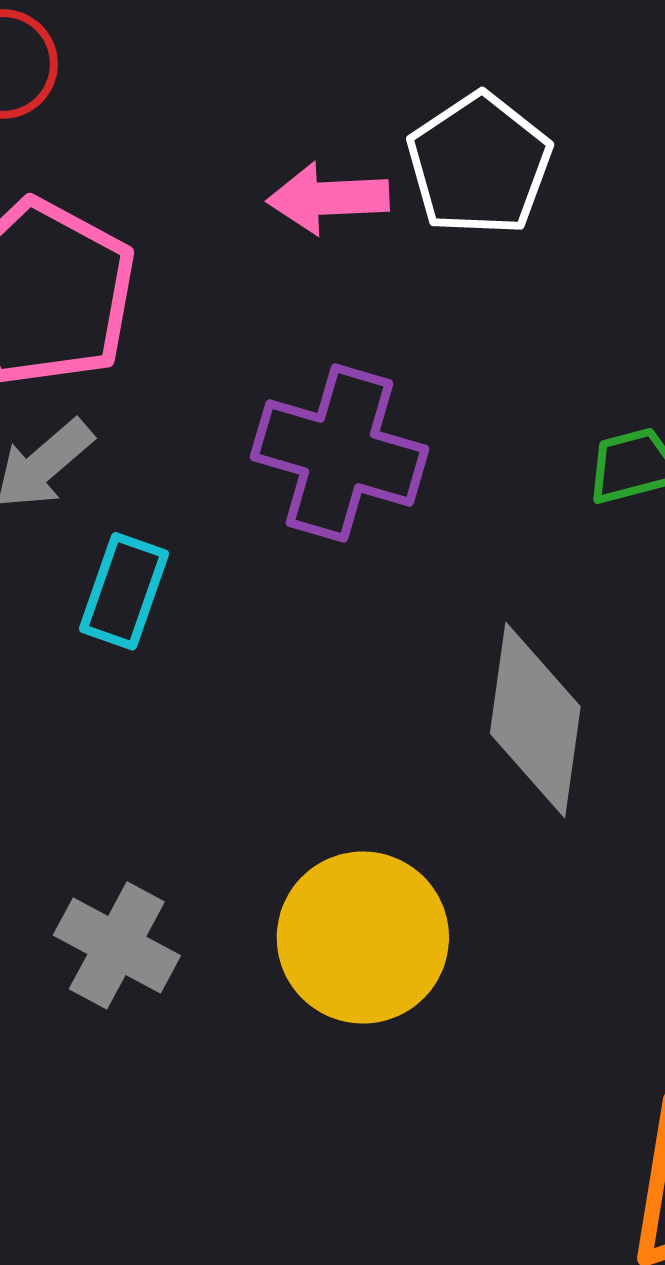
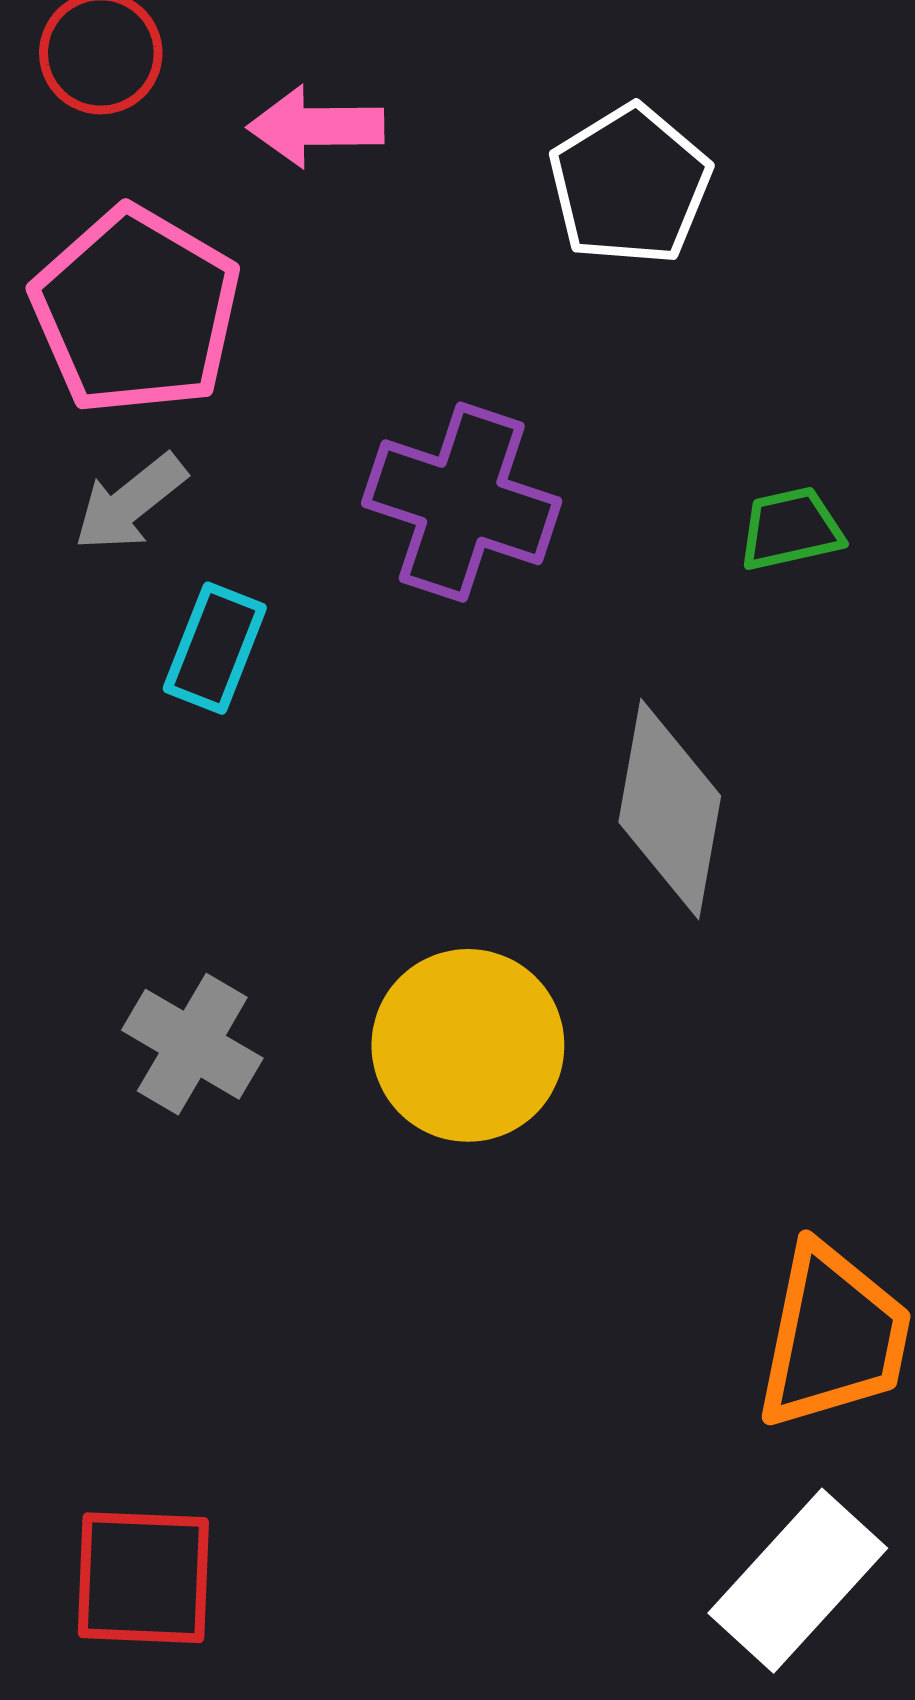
pink arrow: (328, 198) -> (316, 127), moved

